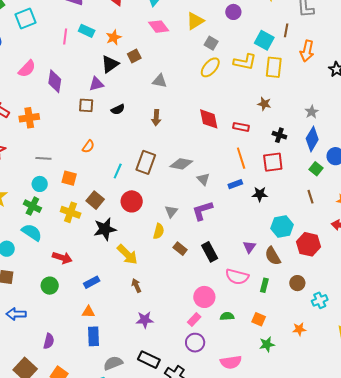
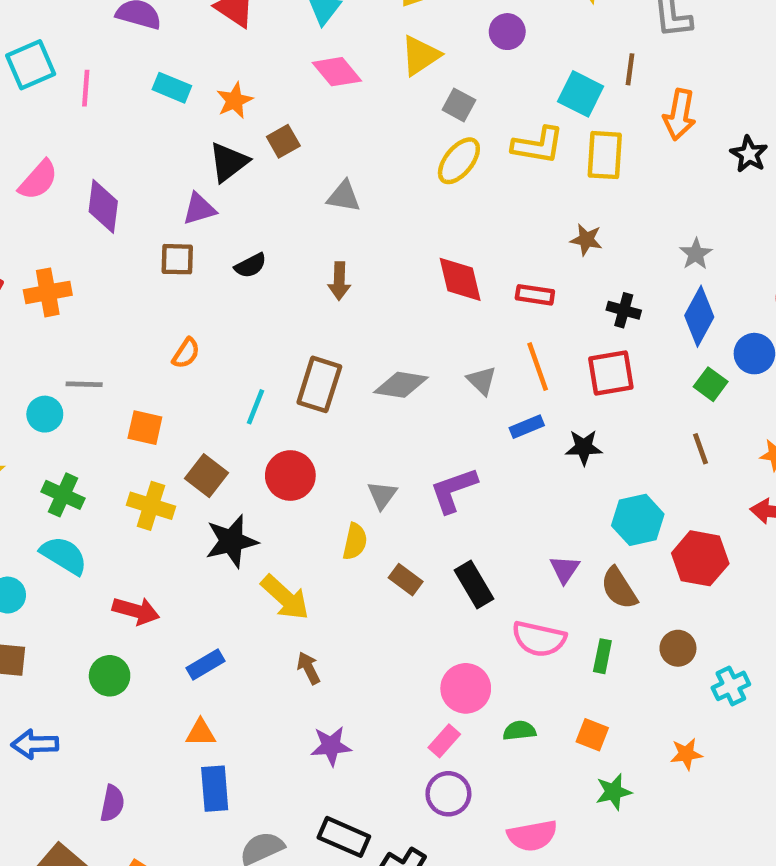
pink line: (65, 37) -> (86, 88), moved
gray triangle: (203, 179) -> (482, 381), moved
cyan circle: (40, 184) -> (45, 414), moved

